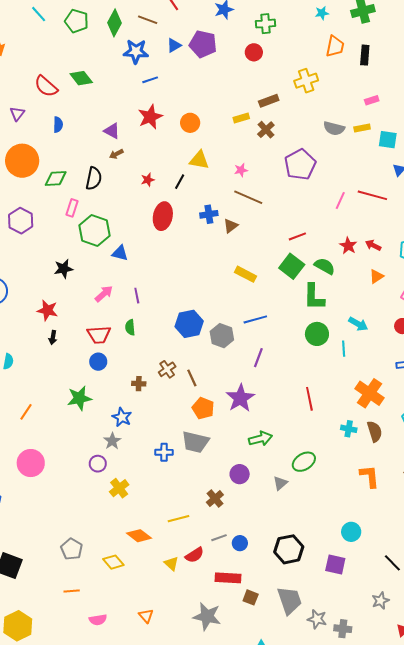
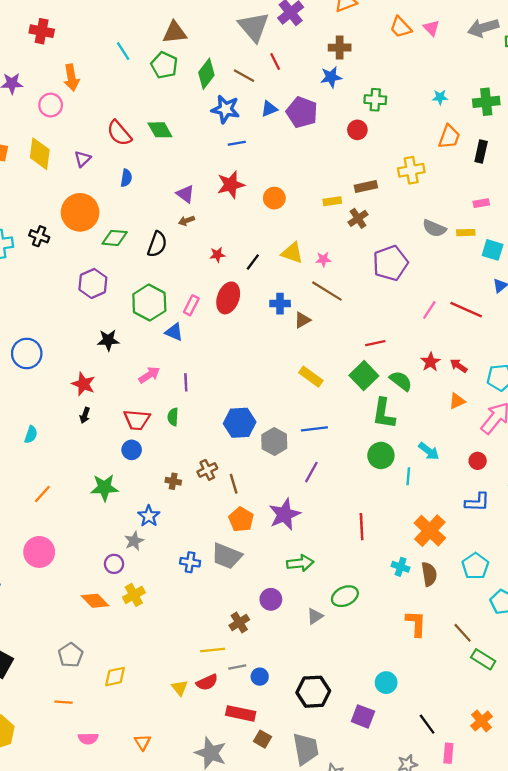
yellow triangle: (199, 160) -> (292, 253), moved
pink rectangle: (72, 208) -> (191, 305), moved
purple hexagon: (21, 221) -> (93, 283), moved
yellow line: (178, 519) -> (213, 650), moved
orange diamond: (139, 536) -> (95, 601), moved
yellow diamond: (113, 562) -> (115, 677), turned -70

